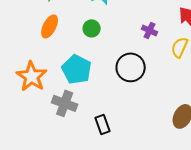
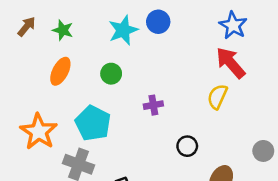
purple cross: (150, 30) -> (153, 105), moved, turned -35
black circle: (131, 67) -> (187, 146), moved, size x0.6

